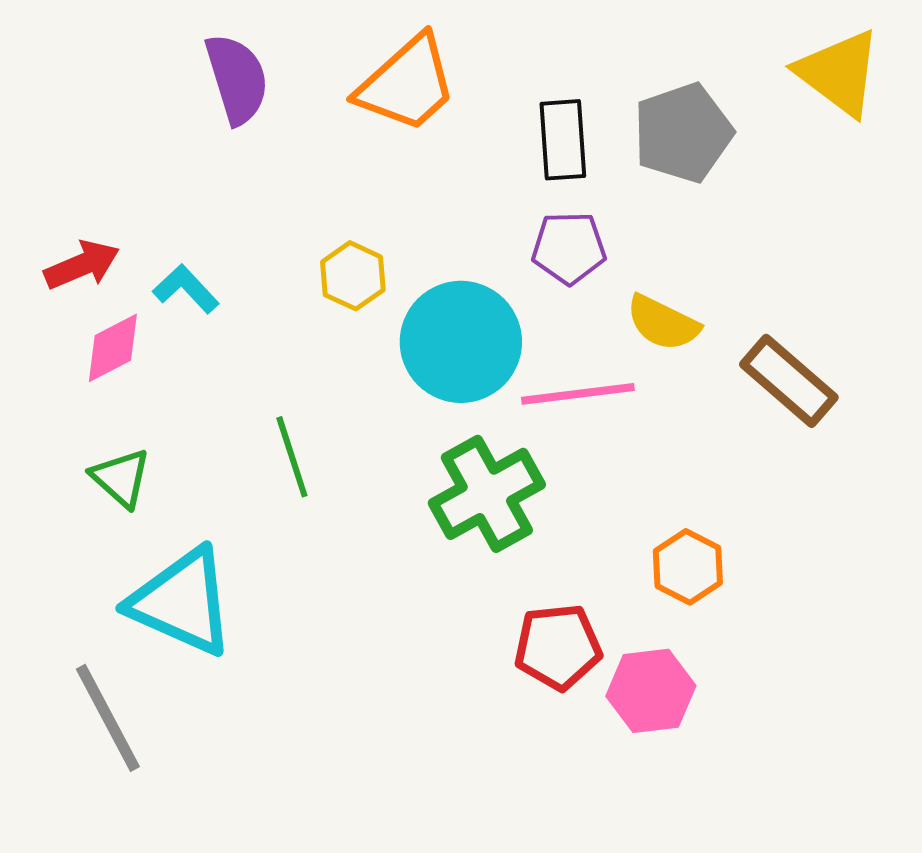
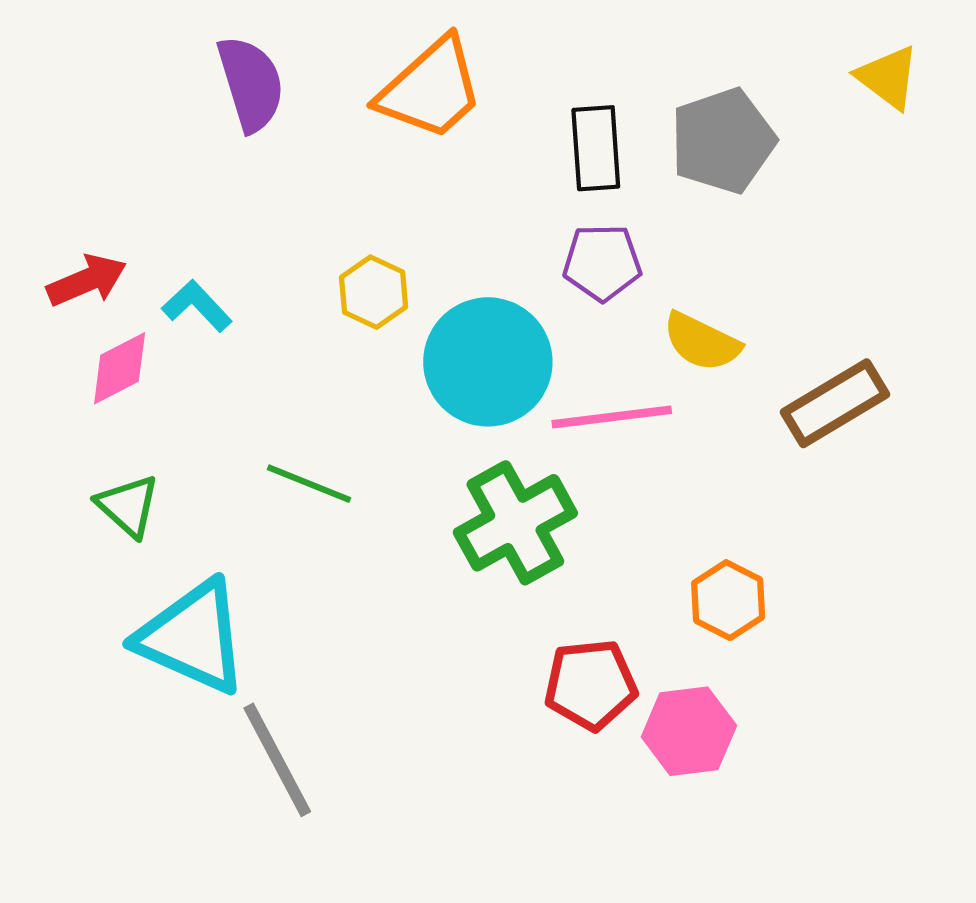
yellow triangle: (839, 73) -> (888, 77), size x0.7
brown rectangle: (789, 381) -> (835, 403), turned -72
green line: (292, 457) -> (309, 484), turned -50
gray line: (108, 718) -> (277, 760), moved

